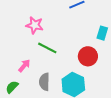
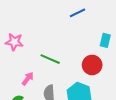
pink star: (35, 25) -> (14, 42), moved

